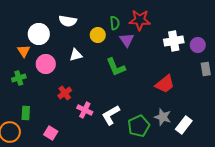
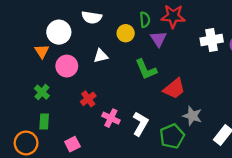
green cross: (19, 78) -> (42, 92), moved, turned -32
red trapezoid: (165, 84) -> (174, 89), moved
white L-shape: (111, 115) -> (140, 124), turned 150
gray star: (163, 117) -> (192, 116), moved
pink square: (51, 133) -> (72, 144), turned 32

